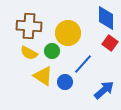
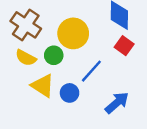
brown cross: (29, 26) -> (26, 25), turned 30

